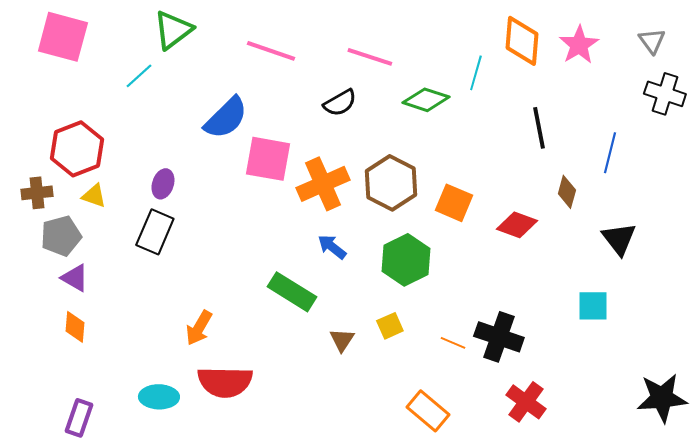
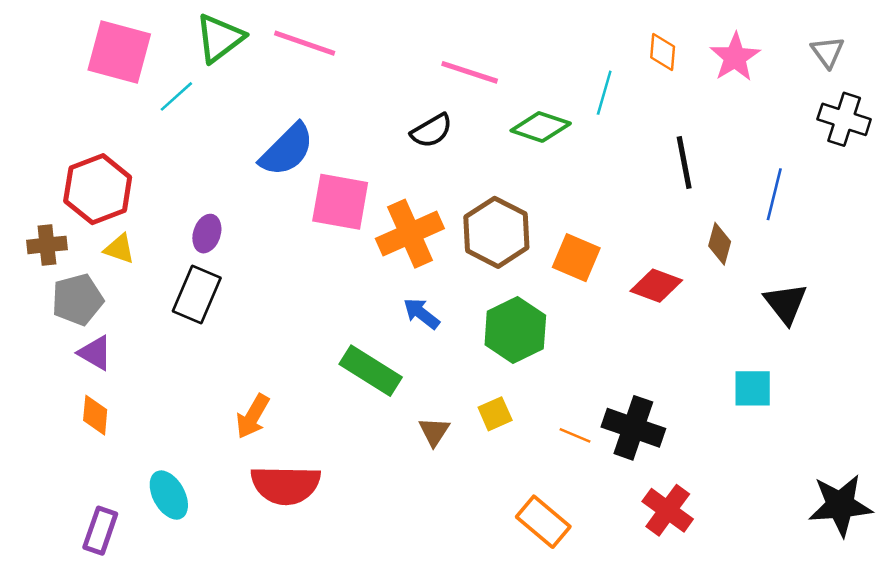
pink square: (63, 37) -> (119, 52), moved
orange diamond: (522, 41) -> (663, 52), size x0.6
pink line: (271, 51) -> (305, 43), moved
cyan ellipse: (159, 397) -> (169, 495), moved, turned 60

